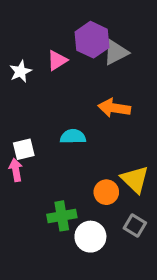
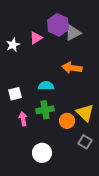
pink arrow: (16, 170) -> (23, 119), moved
green cross: (62, 216) -> (45, 110), moved
white circle: (90, 237) -> (42, 153), moved

